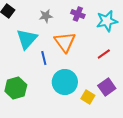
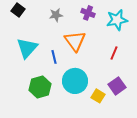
cyan triangle: (27, 39) -> (27, 48), moved
red line: (104, 54) -> (114, 53), turned -32
green hexagon: (16, 88) -> (40, 87), moved

